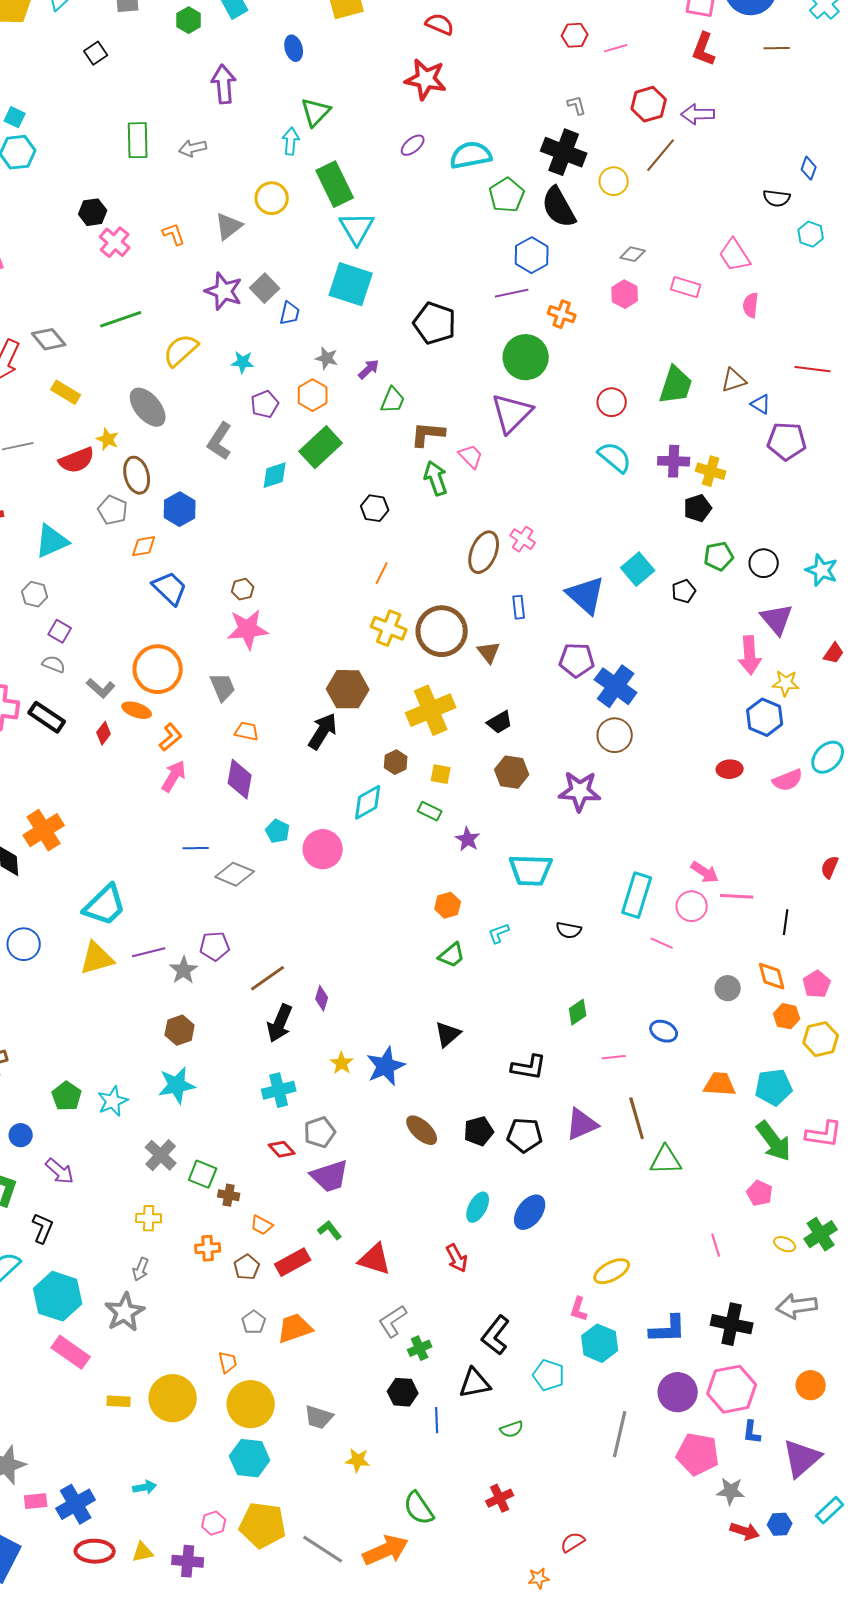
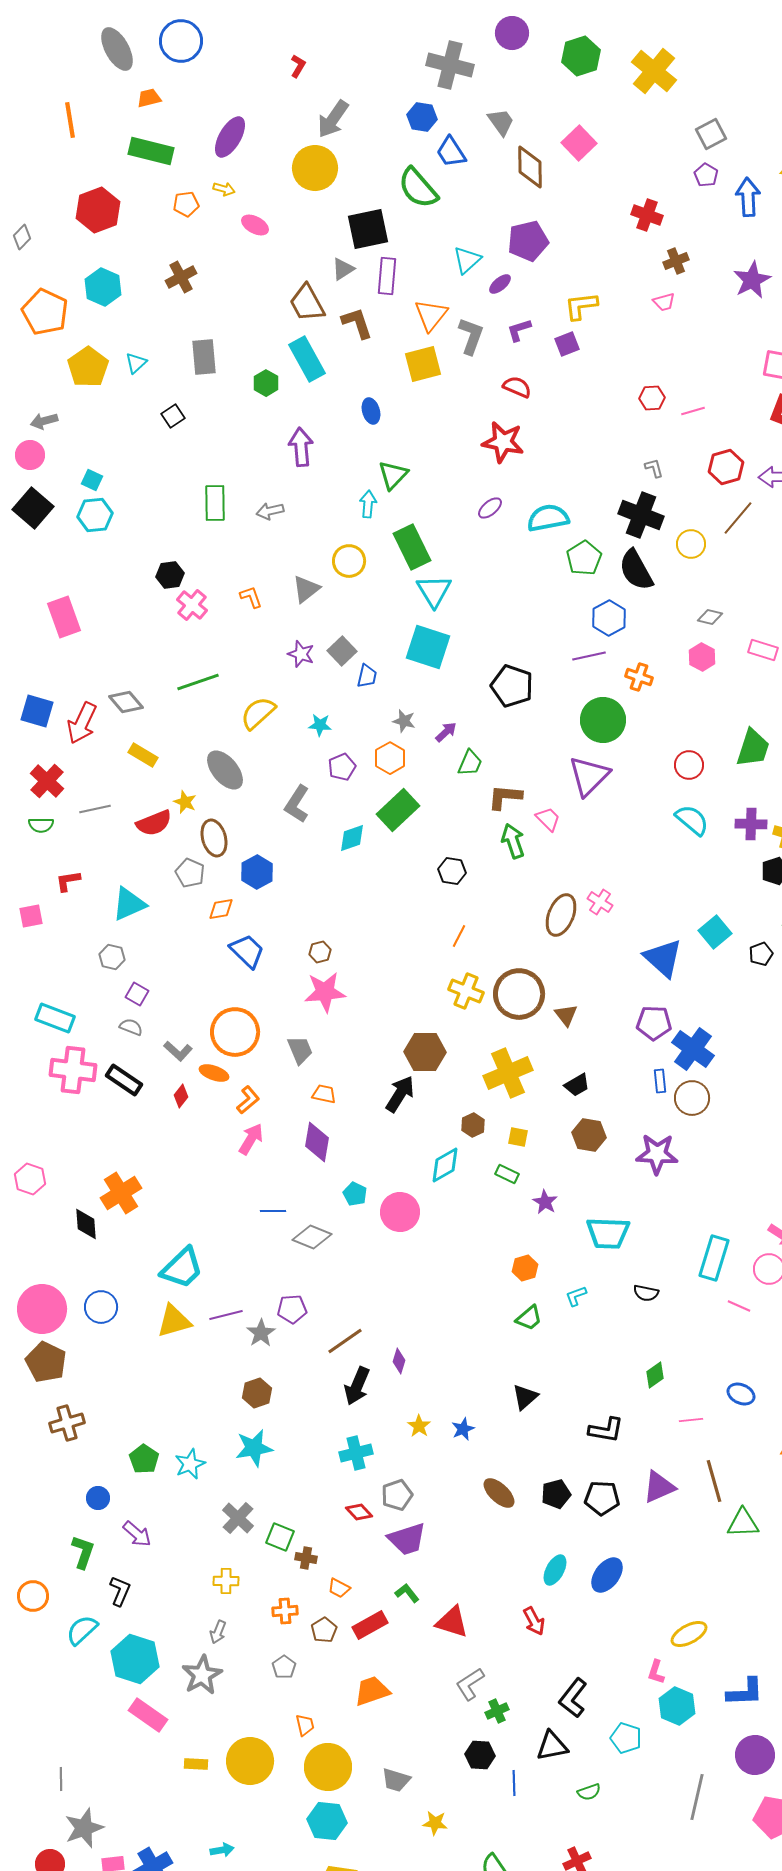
purple star: (224, 291) -> (301, 654), size x0.7
blue rectangle: (519, 607) -> (660, 1081), moved
blue star: (386, 1066) -> (463, 1429), size x0.6
gray pentagon: (254, 1322) -> (284, 1667), moved

